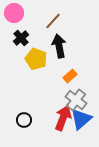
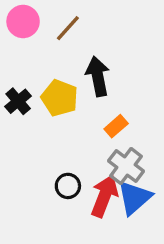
brown line: (53, 21) -> (68, 28), moved
black cross: (21, 38) -> (18, 101), moved
black circle: (24, 120) -> (68, 186), moved

